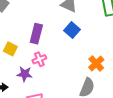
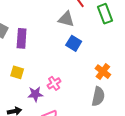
purple rectangle: (36, 34) -> (22, 38), moved
pink cross: (39, 59) -> (54, 83), moved

